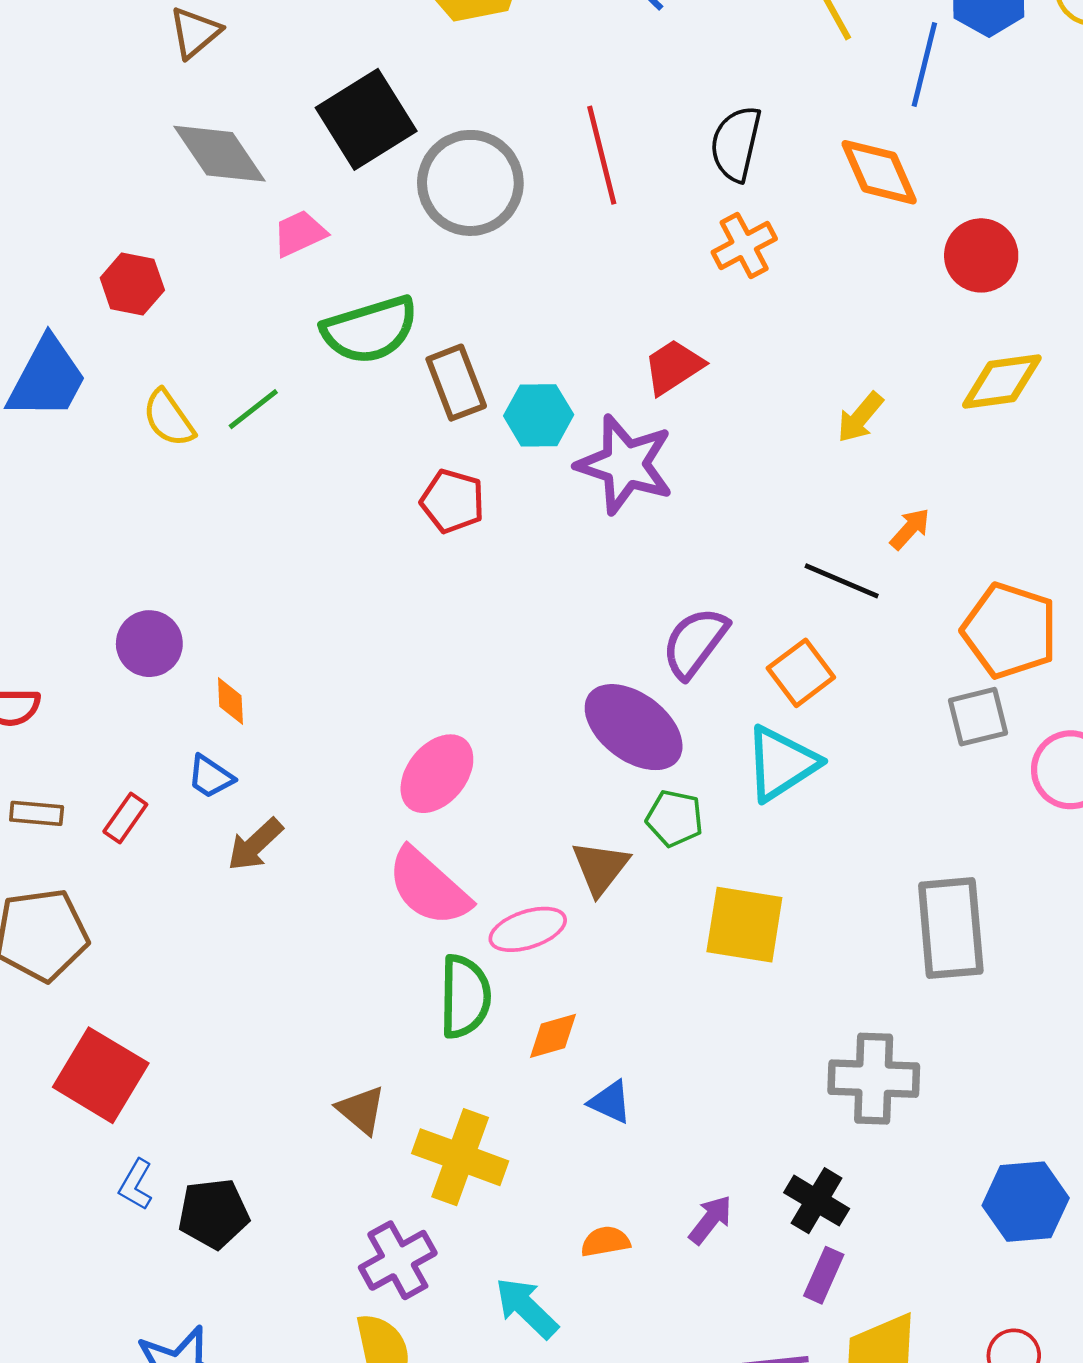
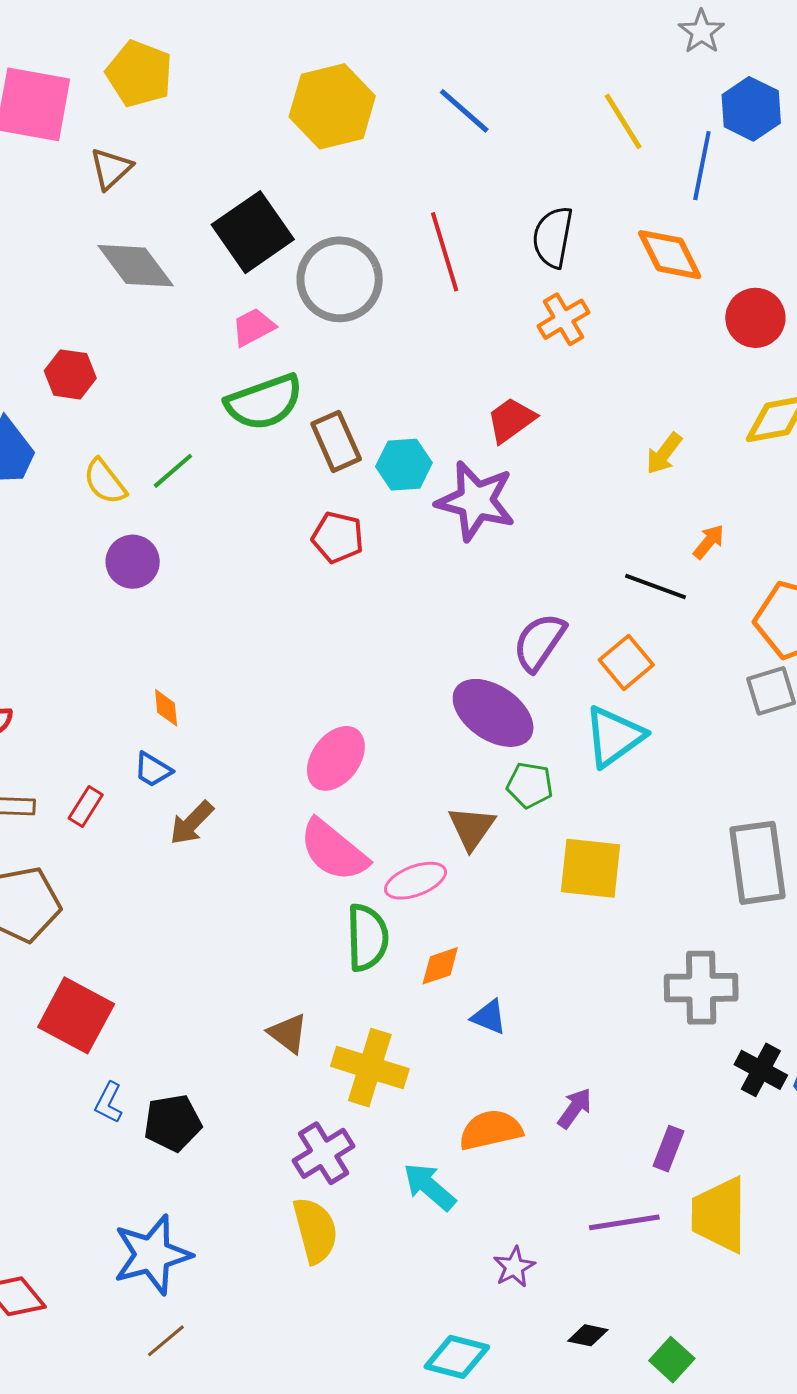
pink trapezoid: (299, 233) -> (253, 327), moved
purple circle: (149, 644) -> (133, 562), moved
black cross: (817, 1201) -> (761, 1070), moved
orange semicircle: (605, 1241) -> (491, 1130), size x1.6

